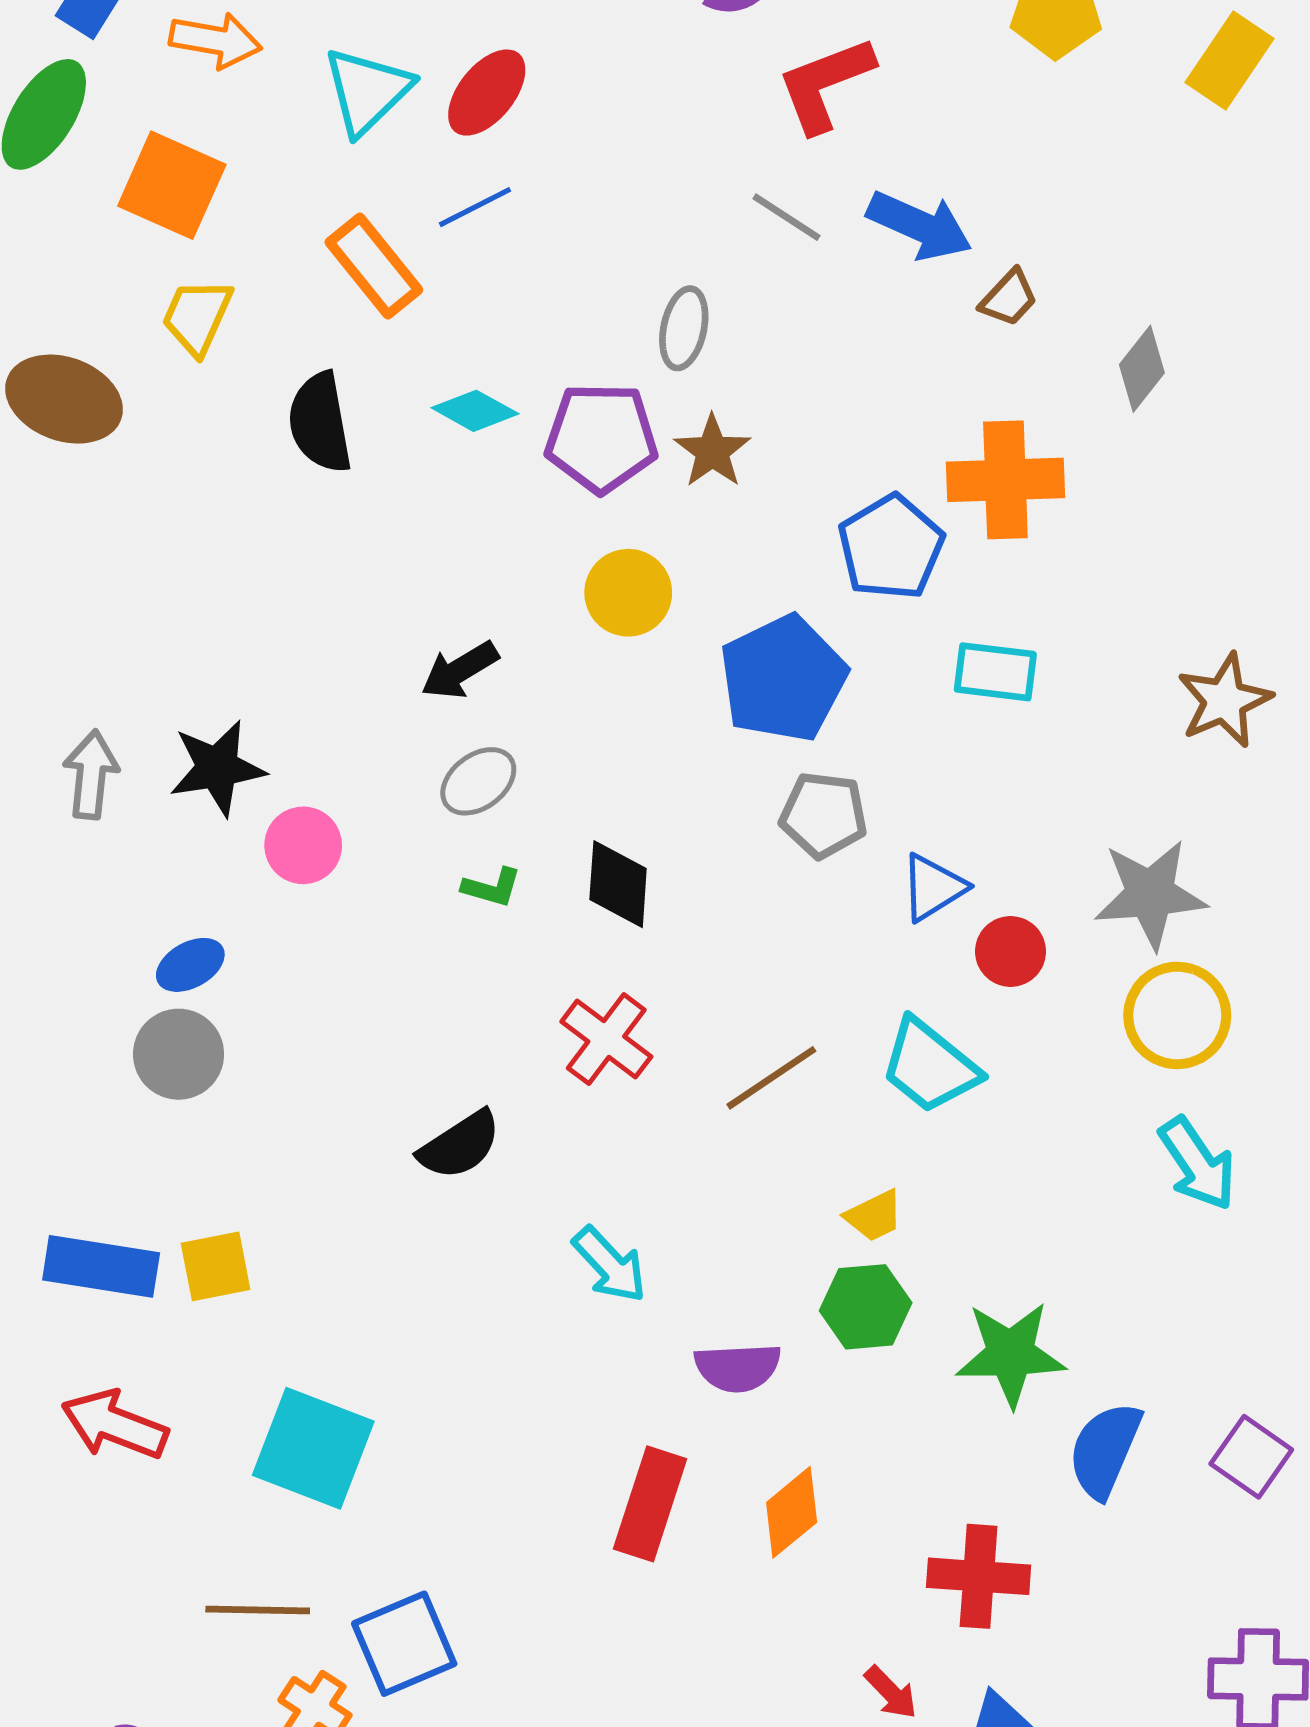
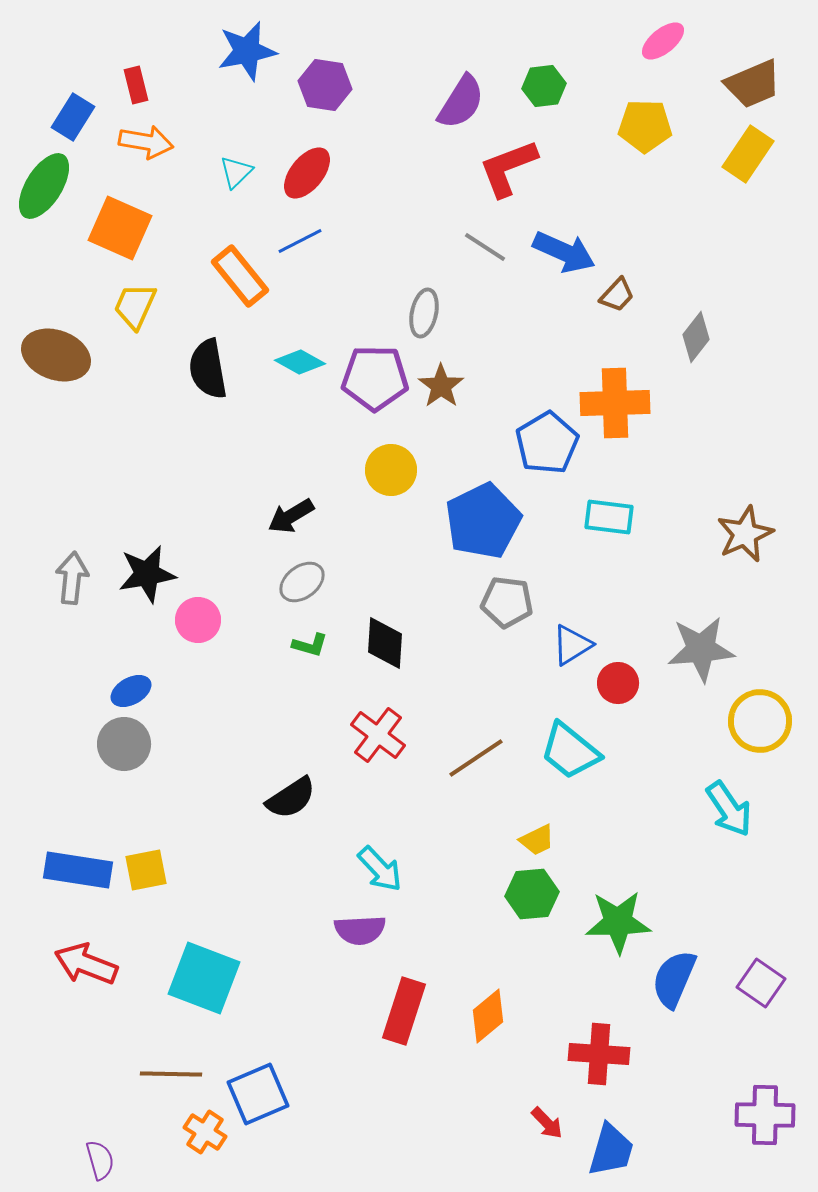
cyan triangle: (367, 91) -> (236, 172), size x0.6
yellow circle: (1177, 1015) -> (760, 721), moved
purple semicircle: (738, 1367) -> (360, 930), moved

